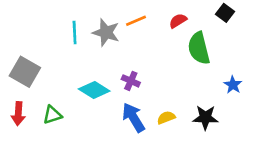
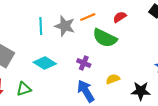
green semicircle: (199, 48) -> (105, 38), moved, turned -50
cyan diamond: (94, 90) -> (45, 63), moved
yellow semicircle: (166, 118) -> (113, 79), moved

